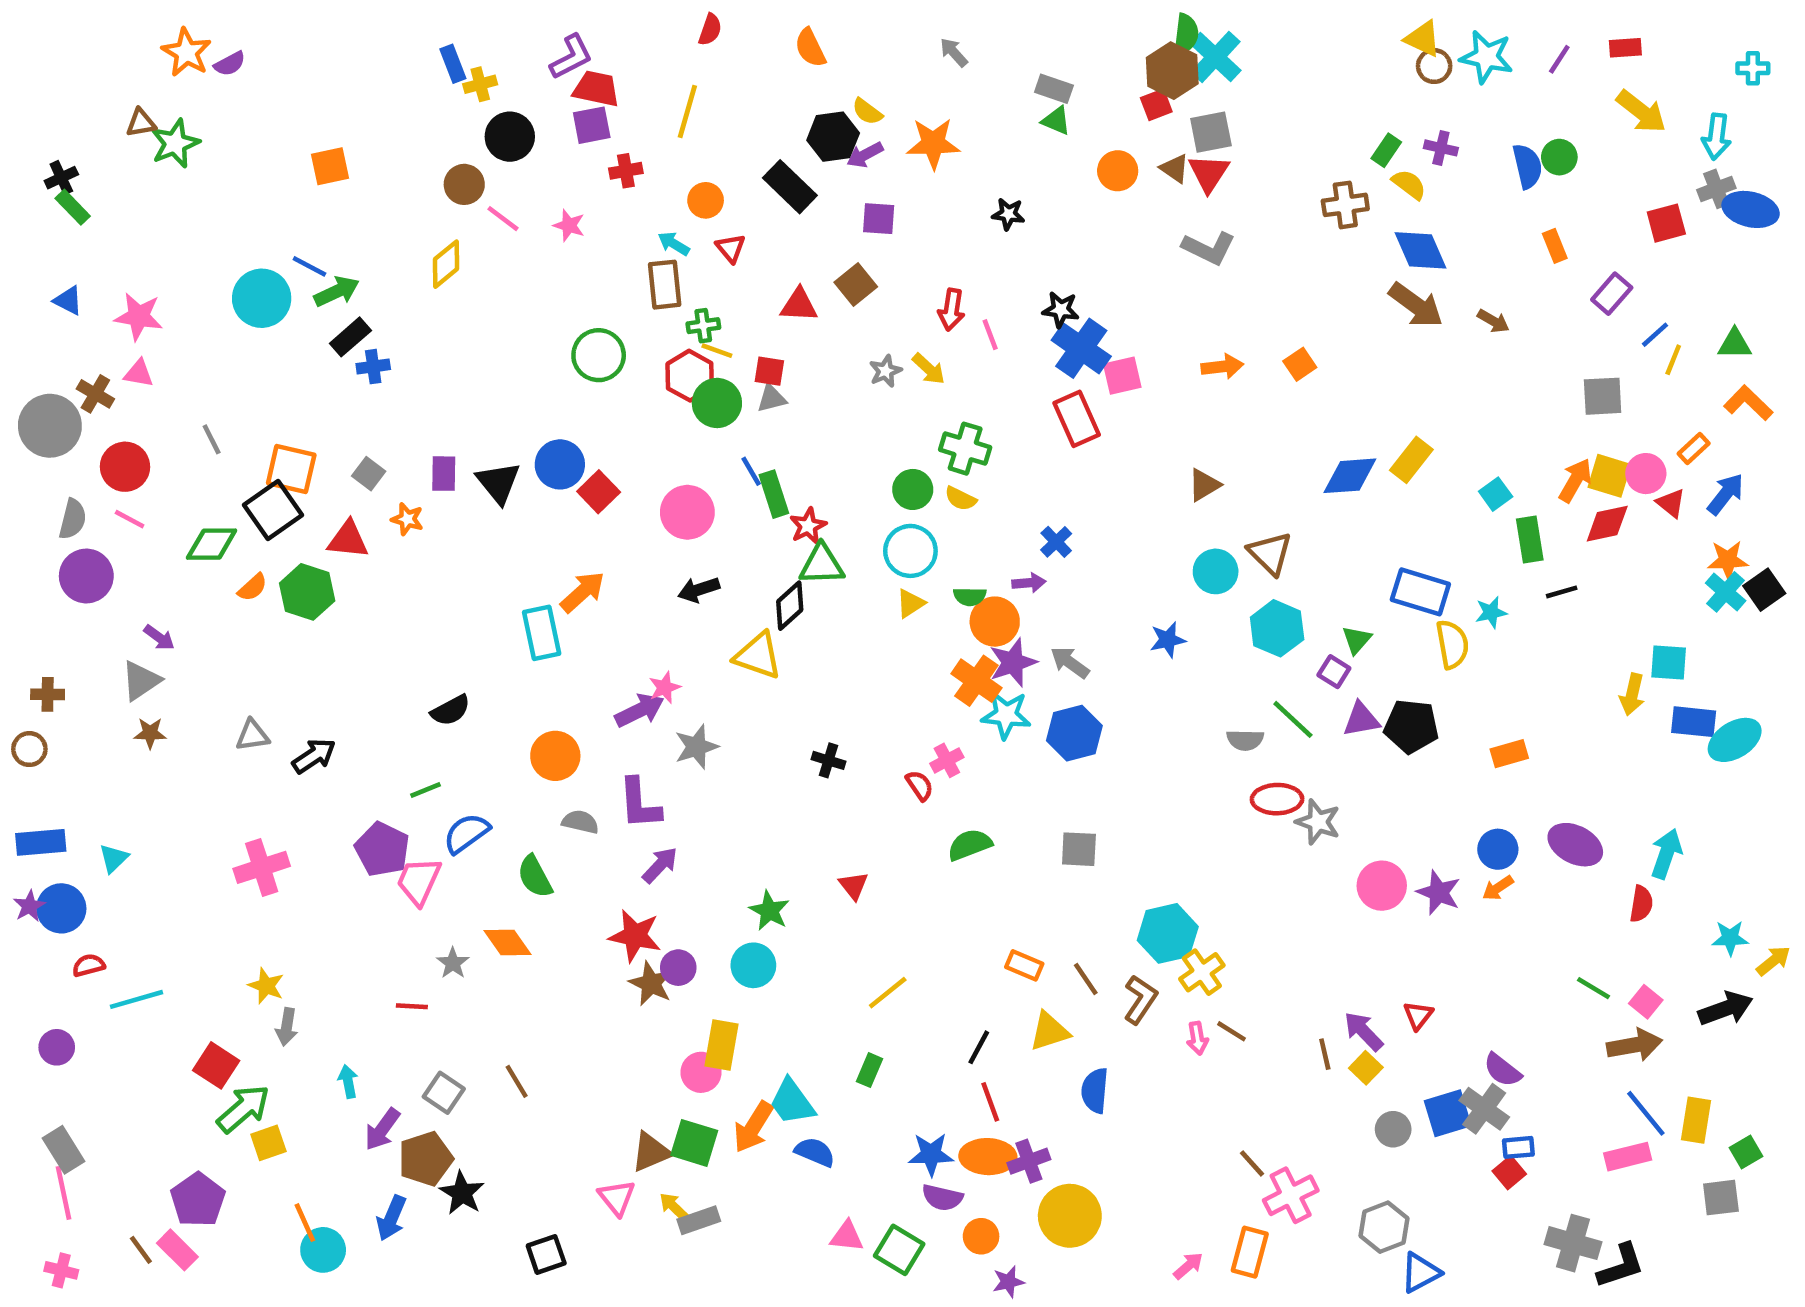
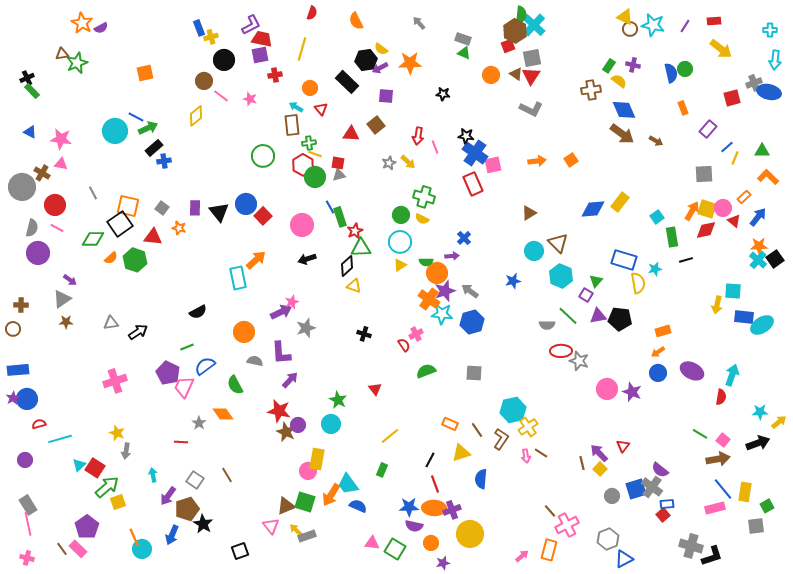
cyan arrow: (1716, 137) -> (775, 60), moved
yellow triangle: (758, 656) -> (354, 286), moved, size x0.7
cyan triangle: (114, 858) -> (79, 465), moved
orange arrow: (1498, 888) -> (658, 352), moved

